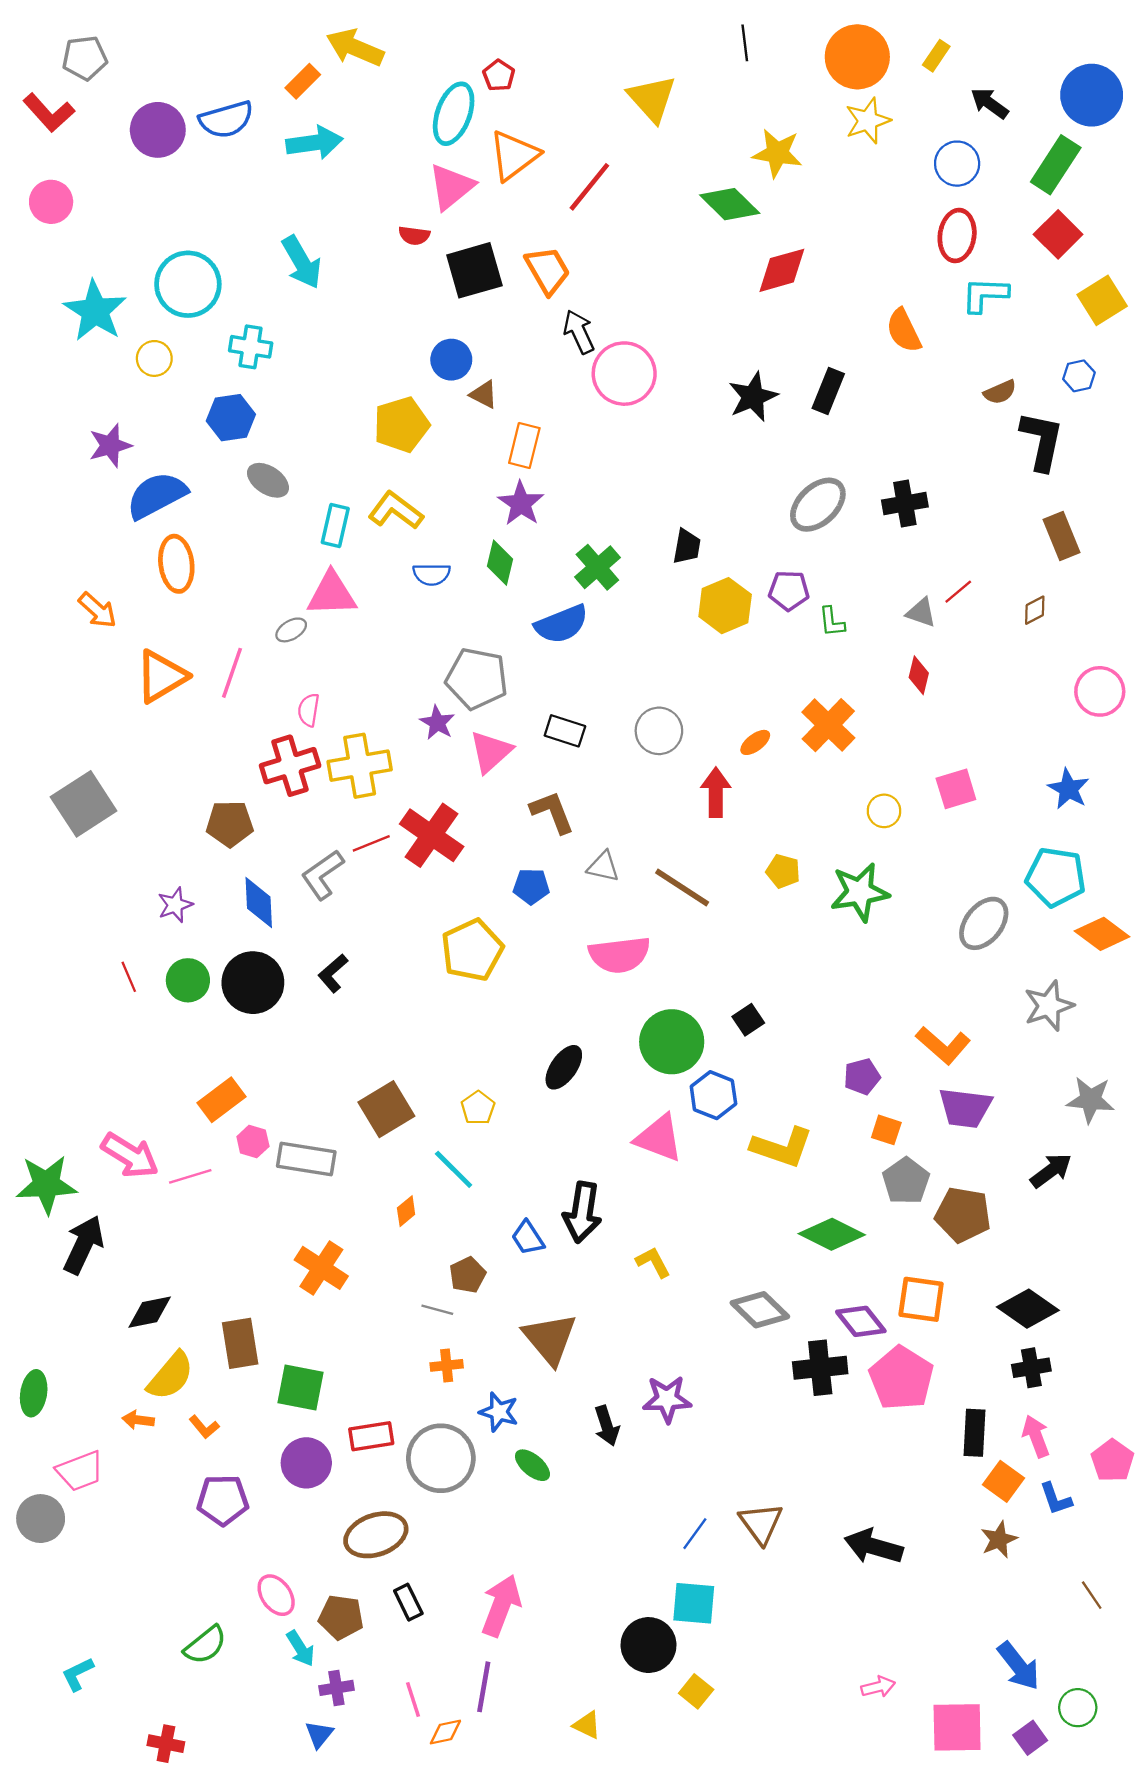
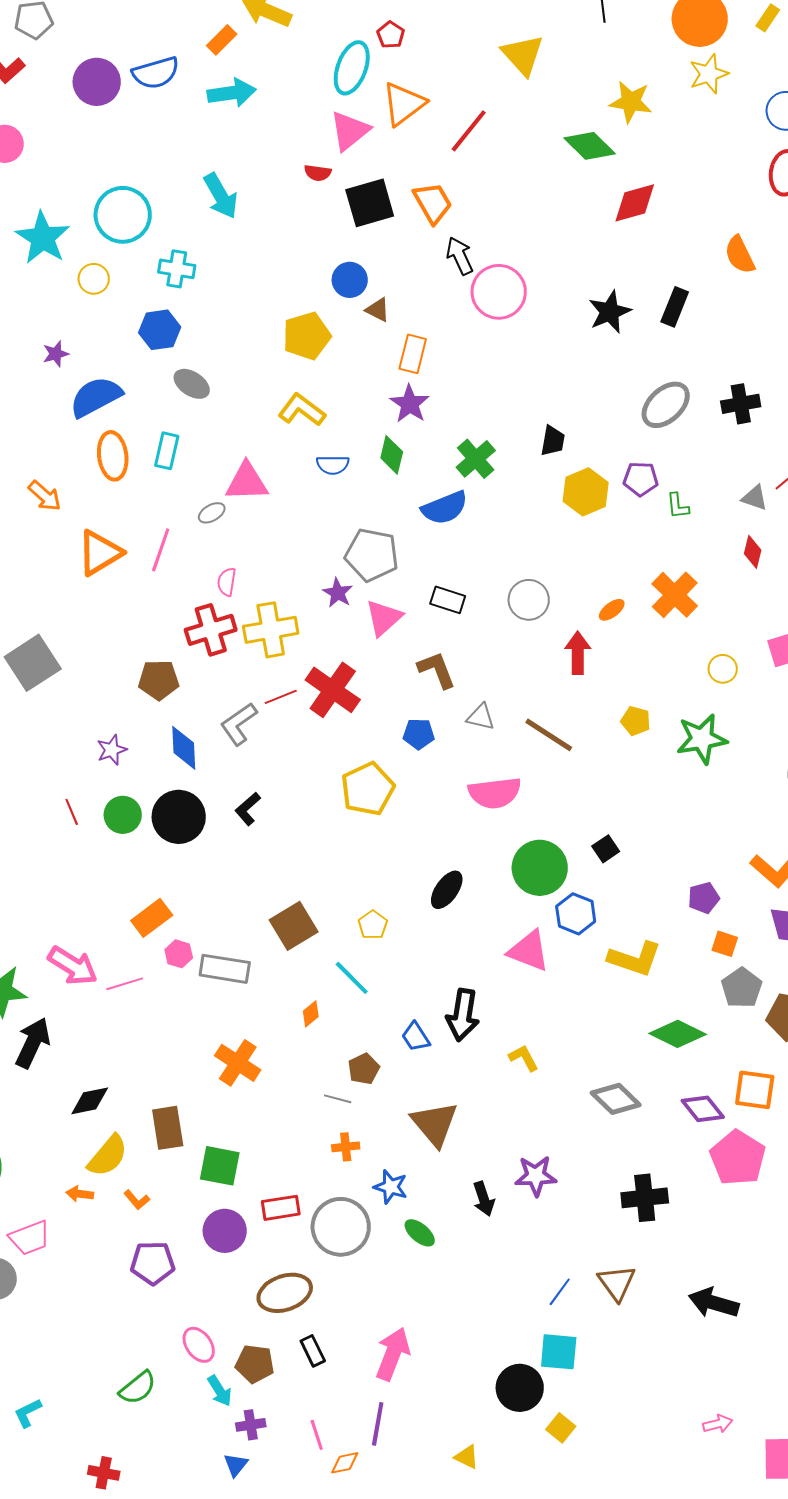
purple star: (110, 445) -> (56, 354), size x0.7
cyan rectangle: (335, 526) -> (167, 451), moved
black cross: (820, 1368) -> (645, 1198), moved

